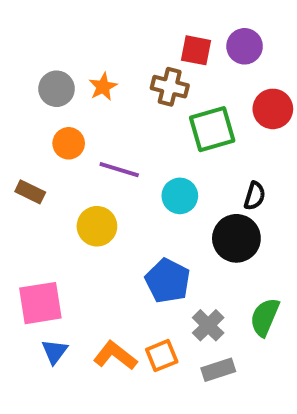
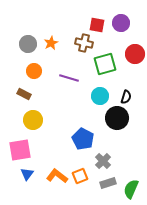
purple line: (119, 170) -> (69, 78), moved
brown rectangle: (30, 192) -> (24, 94), moved
cyan circle: (180, 196) -> (100, 96), moved
yellow circle: (97, 226) -> (33, 120), moved
green semicircle: (265, 317) -> (131, 189), moved

